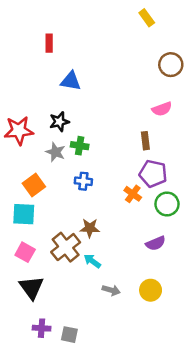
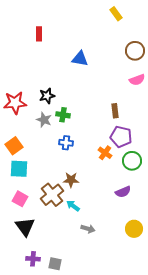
blue triangle: (71, 81) -> (80, 59), moved
pink semicircle: (162, 109) -> (137, 80), moved
orange square: (34, 185) -> (14, 146), moved
yellow circle: (151, 290) -> (134, 229), moved

